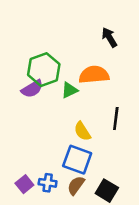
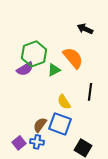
black arrow: (109, 37) -> (85, 29), turned -35
orange semicircle: (94, 75) -> (73, 58), turned 55
brown semicircle: (76, 185) -> (40, 125), moved

